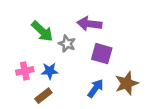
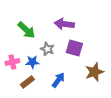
gray star: (67, 44) -> (47, 49), moved
blue arrow: (96, 88) -> (58, 80), moved

